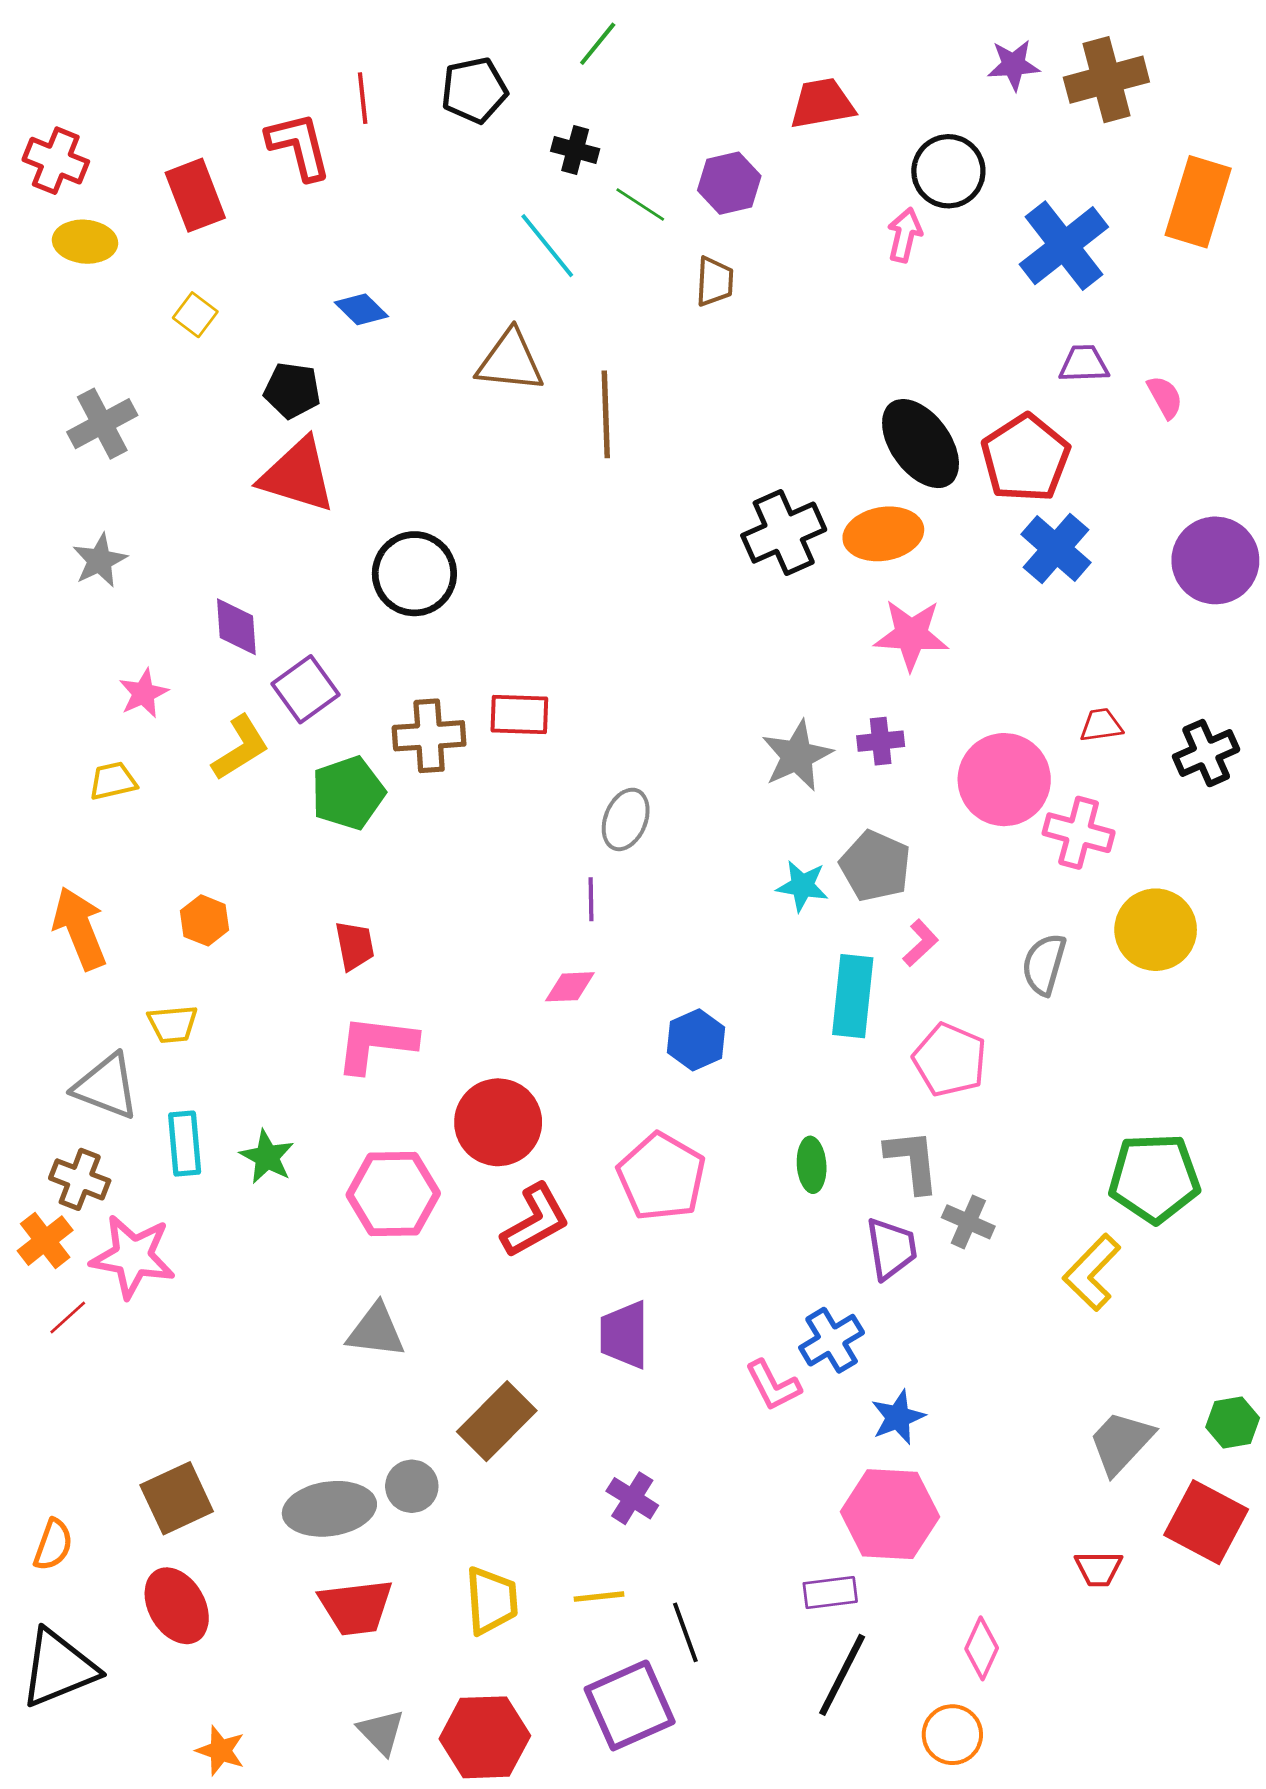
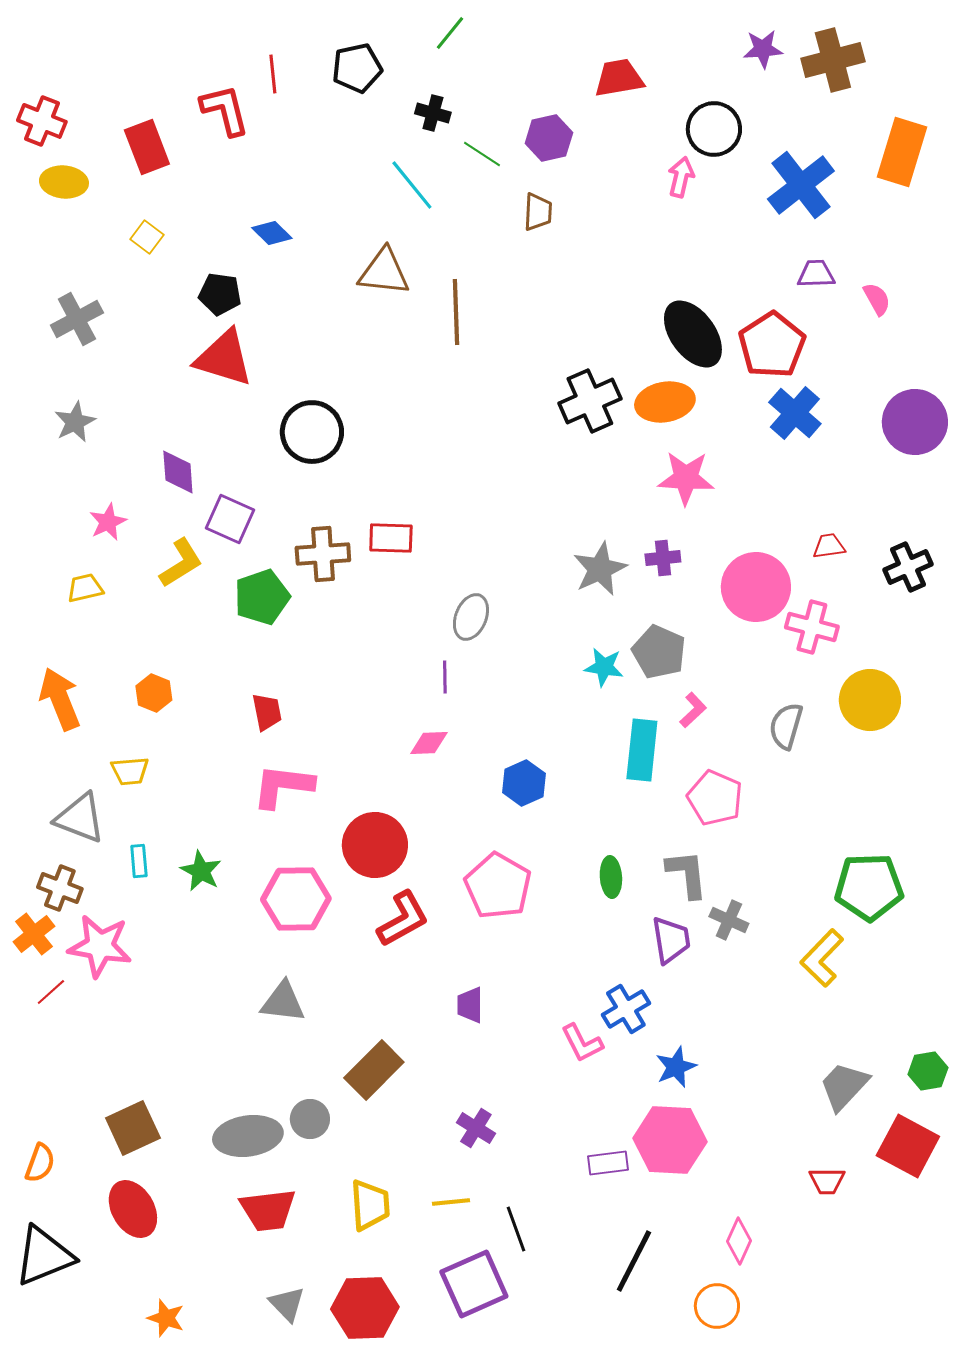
purple square: (306, 689) -> (230, 519), turned -30
cyan rectangle: (185, 1144) -> (139, 861), size x0.7
purple trapezoid: (624, 1335) -> (470, 1005), size x0.7
purple rectangle: (830, 1593) -> (608, 1163), moved

